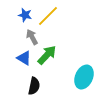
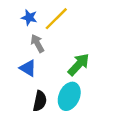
green arrow: (47, 55) -> (79, 65), moved
cyan ellipse: (84, 77) -> (69, 96), moved

